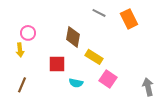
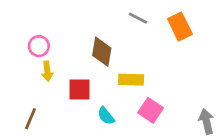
yellow arrow: (20, 50) -> (47, 71), moved
yellow rectangle: (94, 57) -> (131, 80), turned -30
cyan semicircle: (76, 83) -> (106, 116), turned 40

